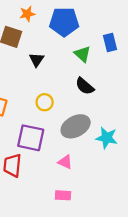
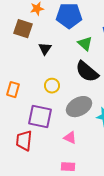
black semicircle: (85, 86) -> (87, 72), size x1.4

